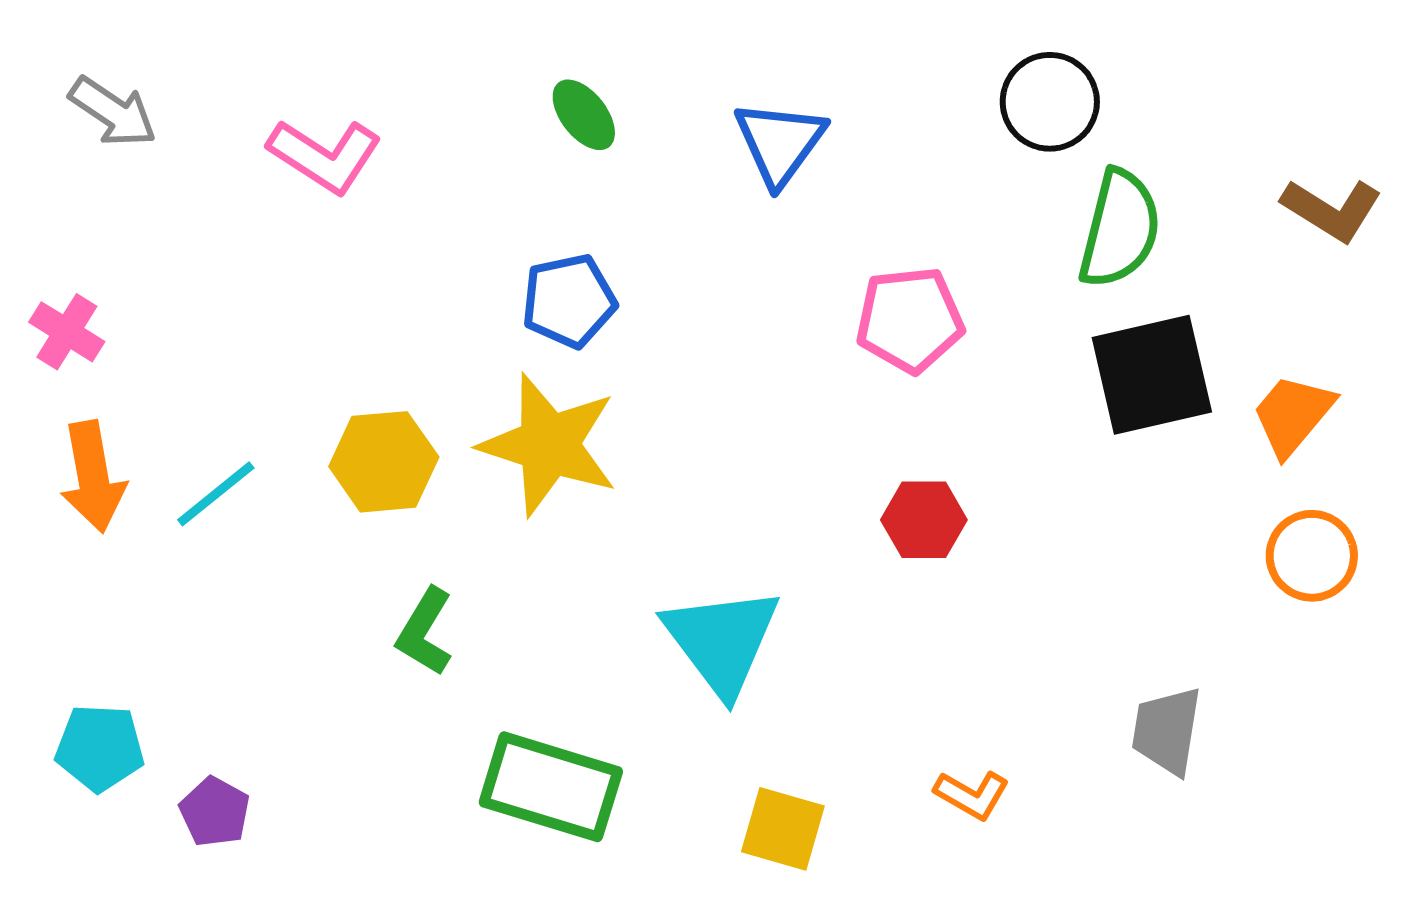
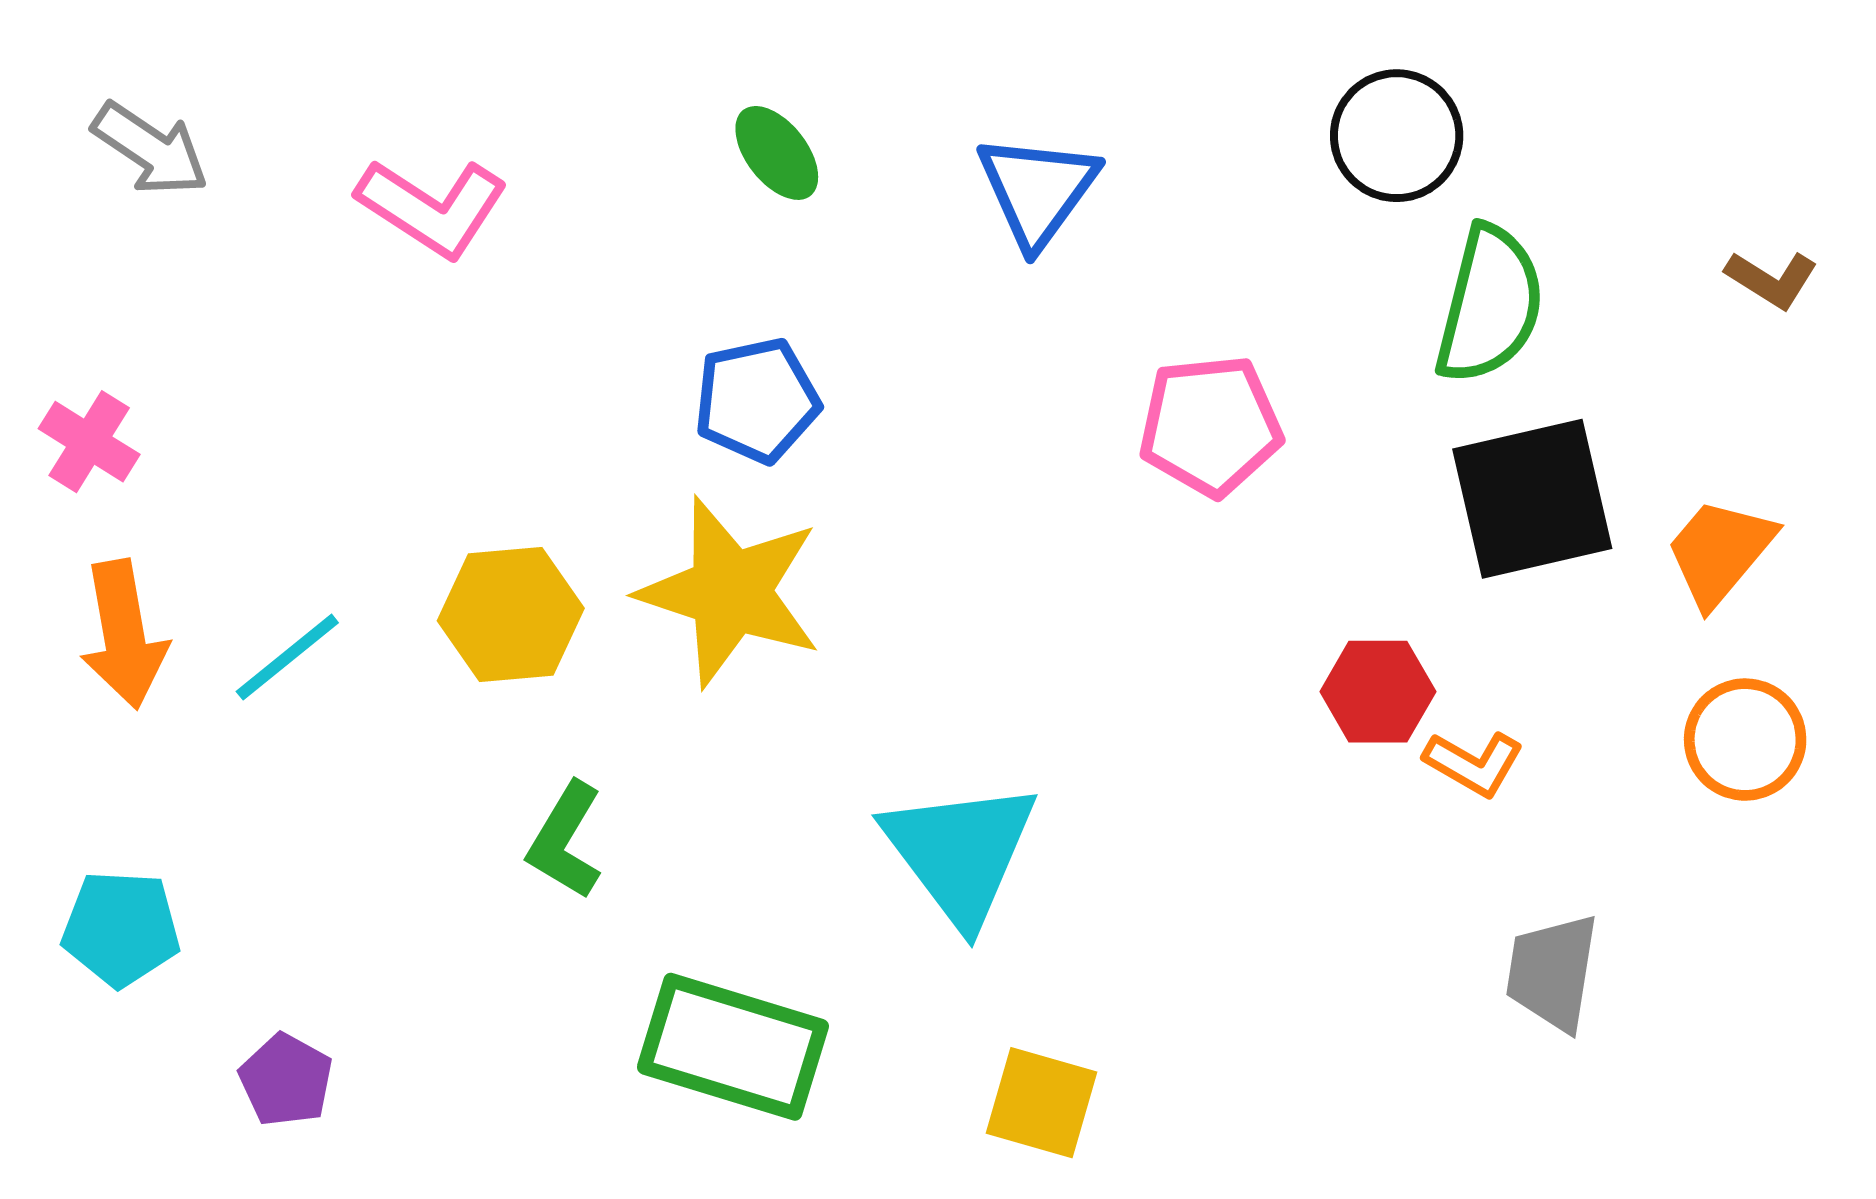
brown L-shape: (1332, 210) -> (1772, 279), size x0.7
red hexagon: (924, 520) -> (1378, 692), moved
cyan pentagon: (100, 748) -> (121, 928), moved
orange L-shape: (972, 795) -> (1474, 763), moved

